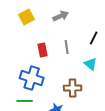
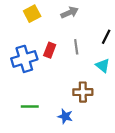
red rectangle: (43, 50) -> (50, 50), turned 32
blue cross: (32, 78) -> (24, 59), moved, turned -35

